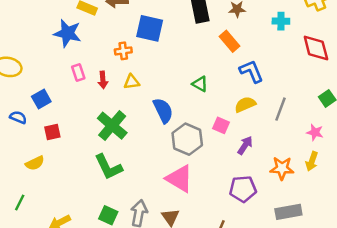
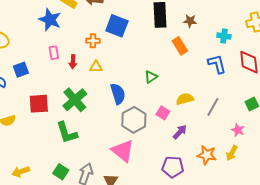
blue L-shape: (251, 71) -> (217, 64), moved
green triangle: (200, 84) -> (151, 77), turned 48
red square: (52, 132) -> (39, 104), moved, size x1.5

